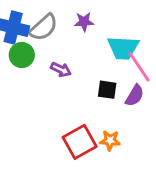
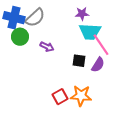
purple star: (84, 22) -> (82, 14), moved
orange star: (110, 140) -> (81, 96), size x1.5
red square: (80, 142) -> (60, 97), size x0.7

